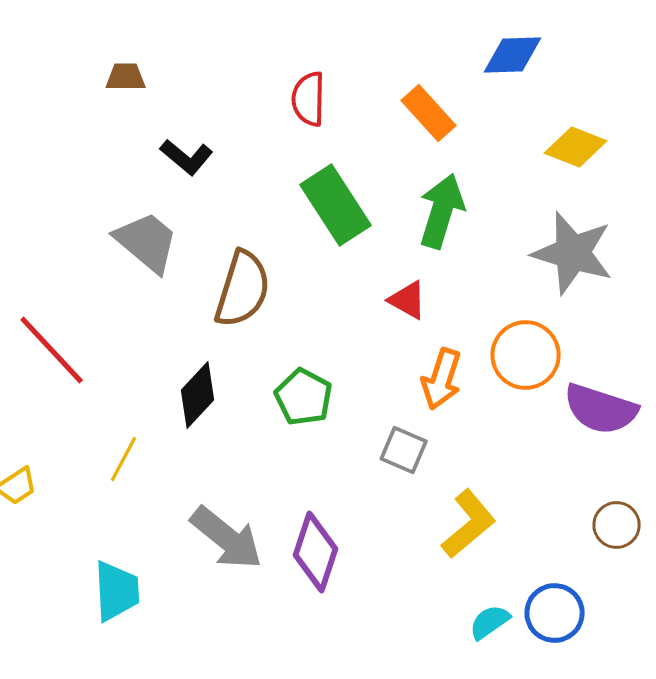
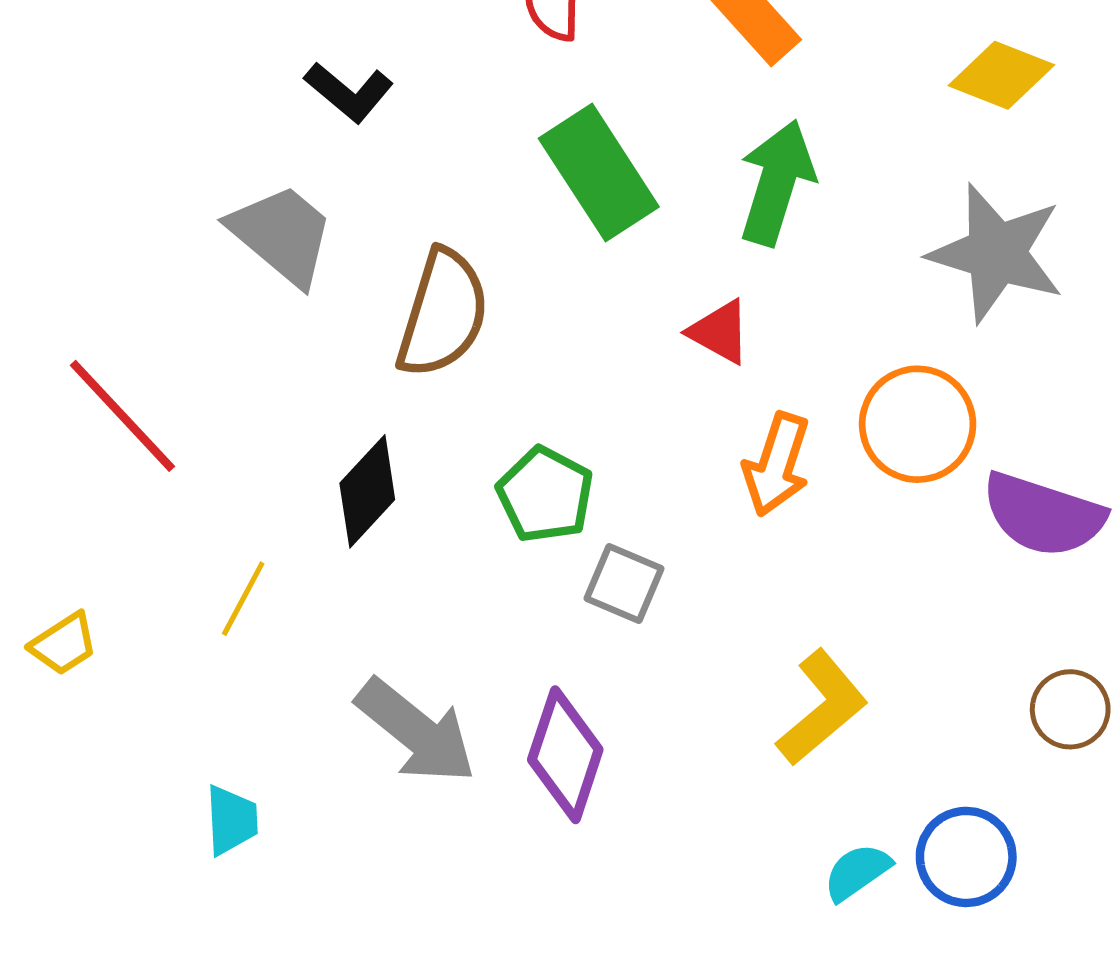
gray square: (404, 450) -> (624, 584), moved
cyan trapezoid: (117, 591) -> (231, 820), size x0.7

